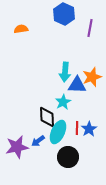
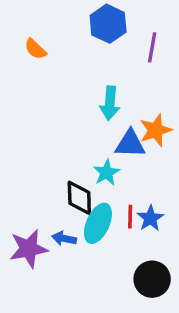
orange semicircle: (21, 29) -> (35, 49), turned -128
cyan arrow: (65, 72) -> (110, 103), moved
blue arrow: (38, 141) -> (64, 239), turned 48
black circle: (68, 157) -> (152, 279), moved

